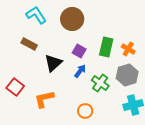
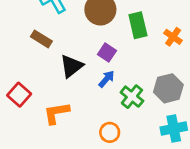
green rectangle: (106, 47) -> (138, 25), moved, turned -30
orange cross: (128, 49) -> (173, 37), moved

